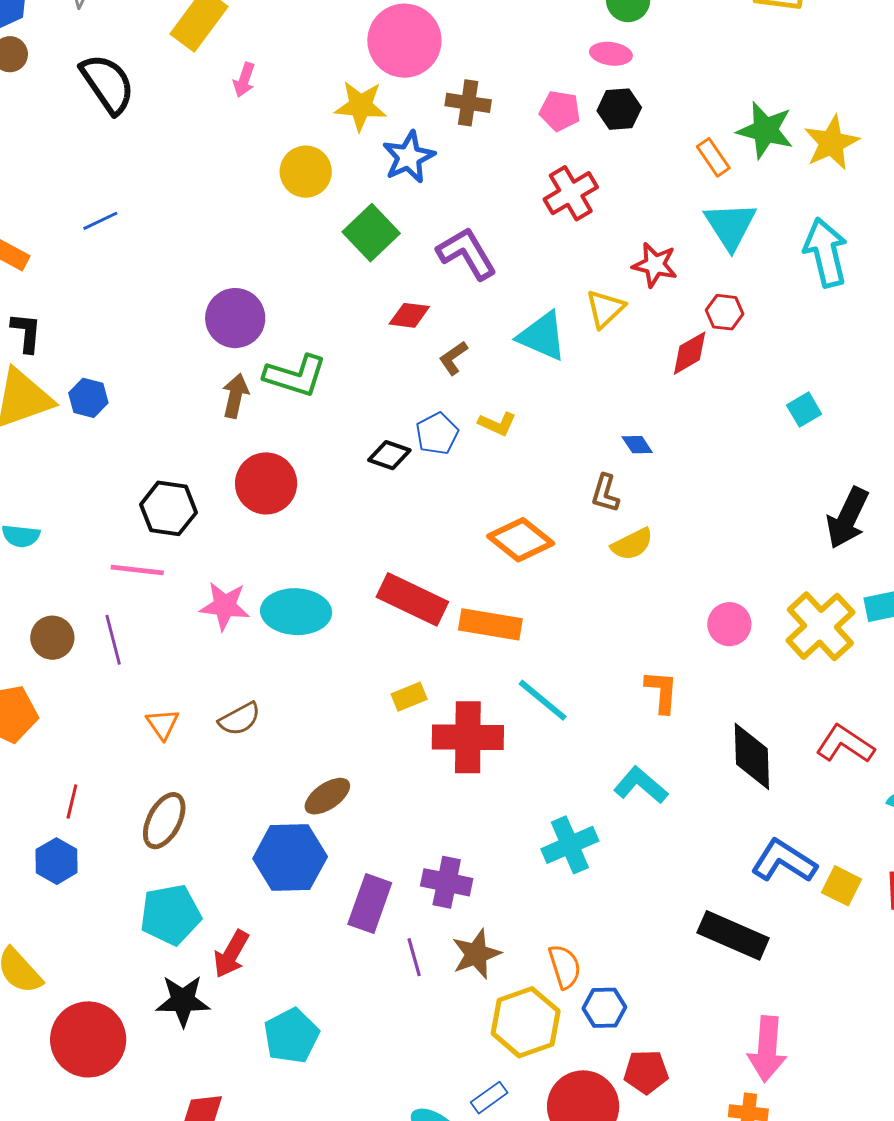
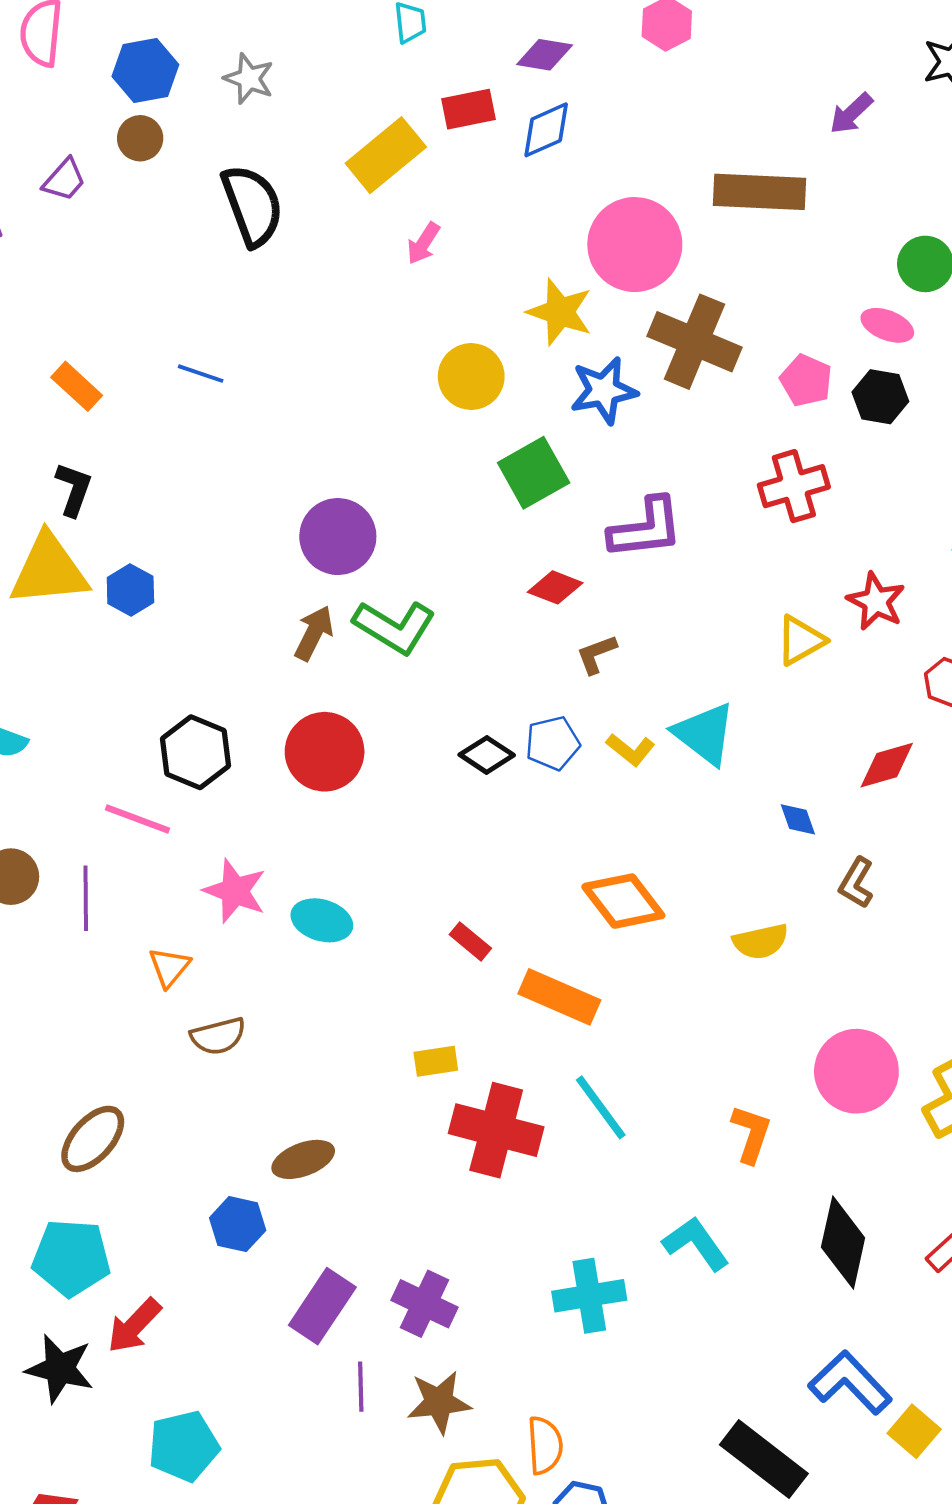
brown cross: (468, 103) -> (694, 342), size x1.6
blue line: (100, 221) -> (201, 374), turned 30
purple L-shape: (467, 253) -> (646, 528), turned 100
cyan triangle: (542, 336) -> (705, 734), moved
red diamond: (690, 353) -> (887, 765), moved
brown L-shape: (605, 493) -> (856, 883), moved
red rectangle: (412, 599) -> (470, 941), size x0.5
cyan ellipse: (296, 612) -> (322, 920), size x0.7
pink circle: (729, 624) -> (856, 1071), size x1.5
orange triangle: (163, 724) -> (169, 967), moved
blue hexagon: (290, 858) -> (238, 1224), size x0.6

